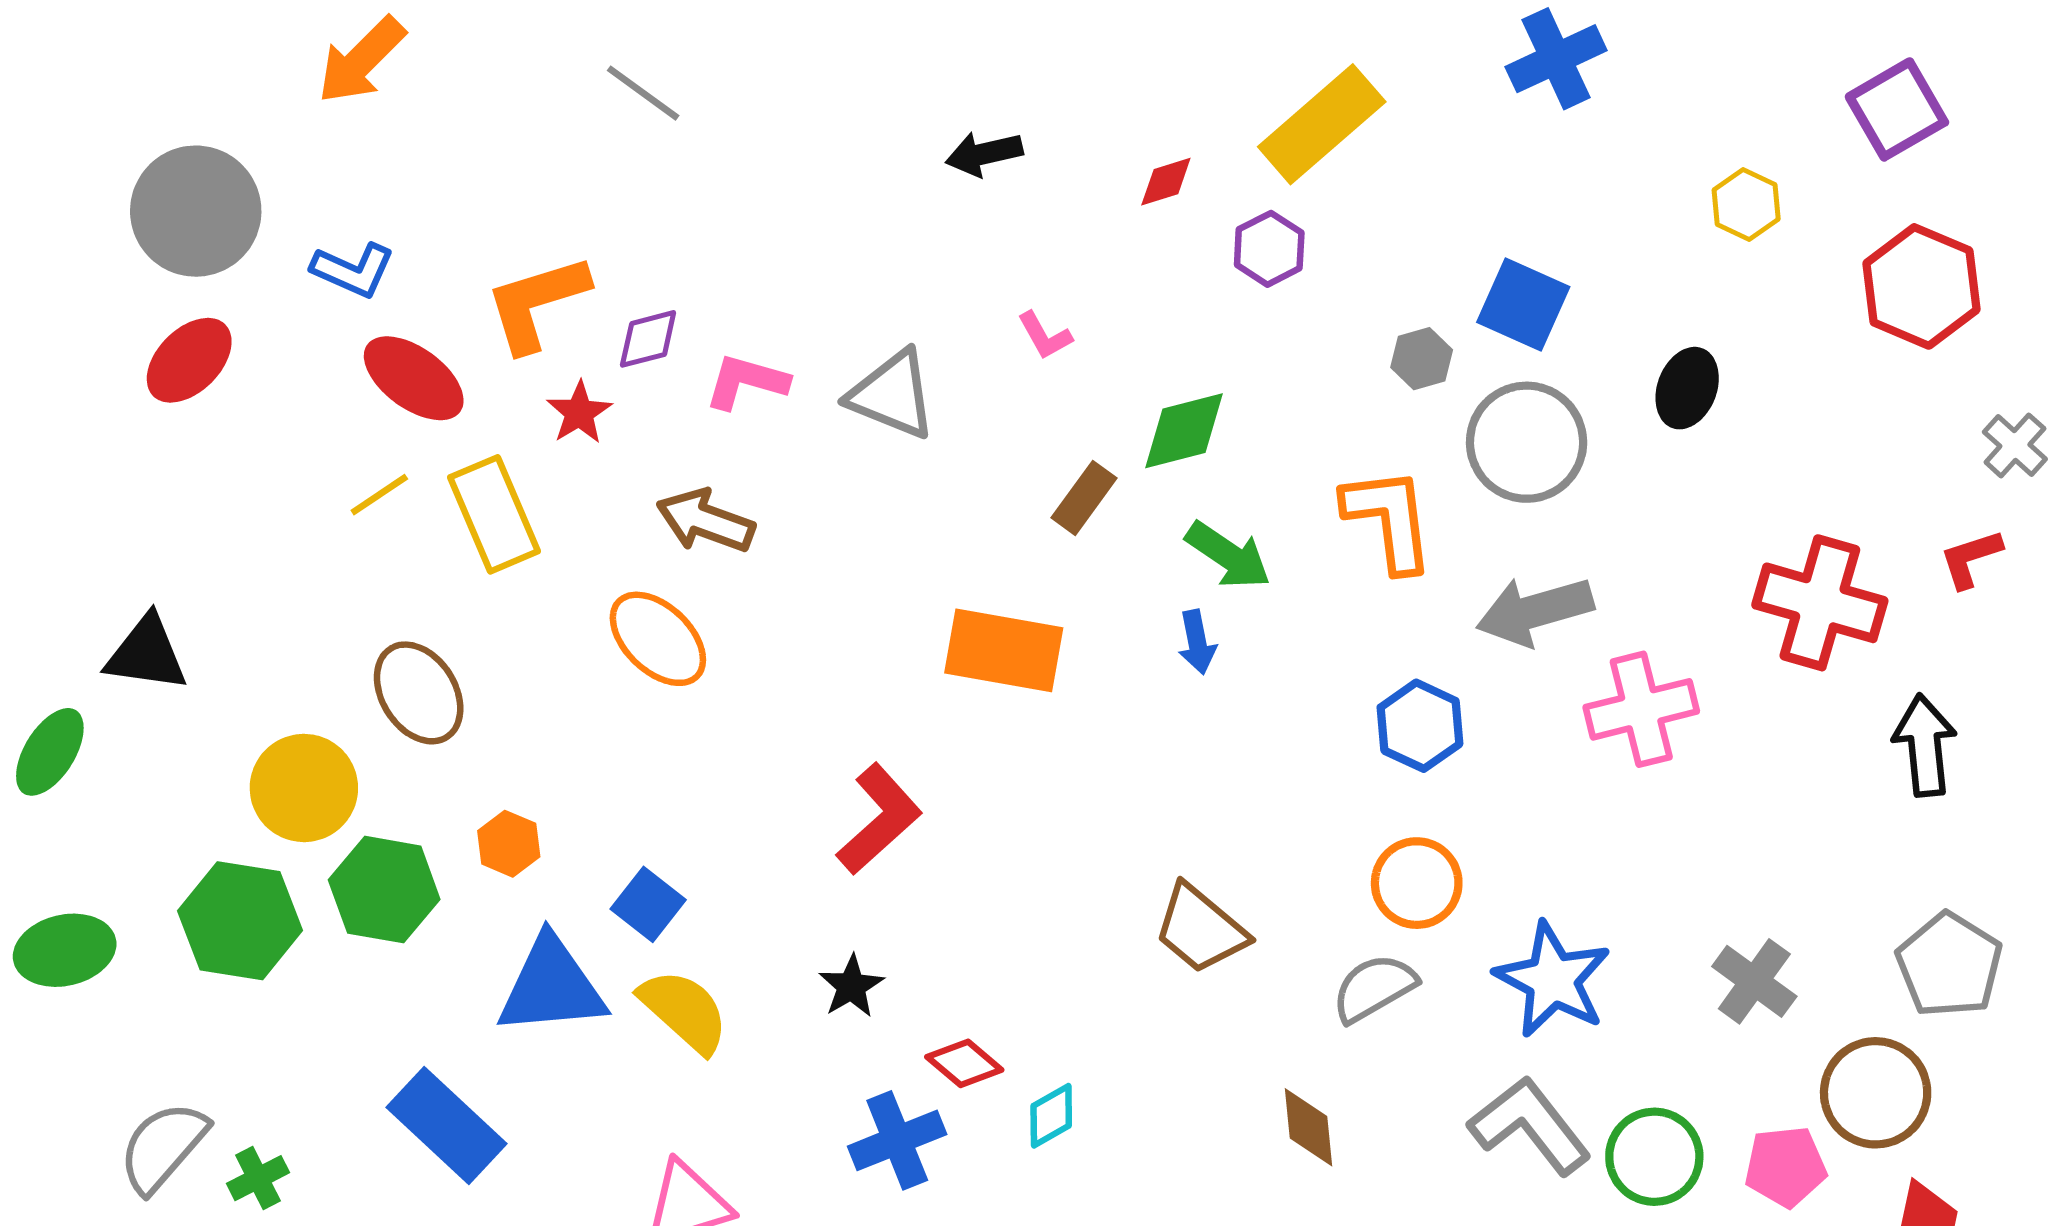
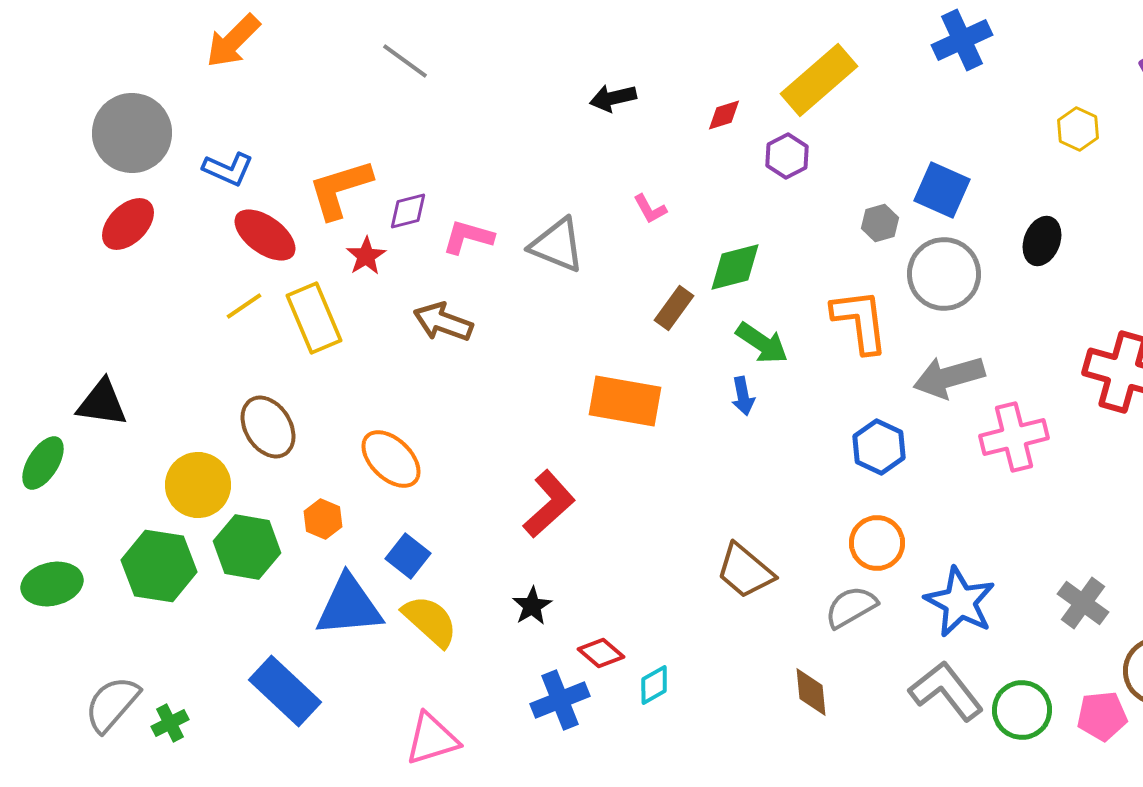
orange ellipse: (658, 639) -> (391, 459), moved

